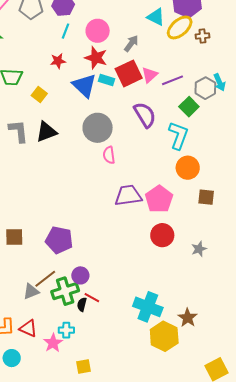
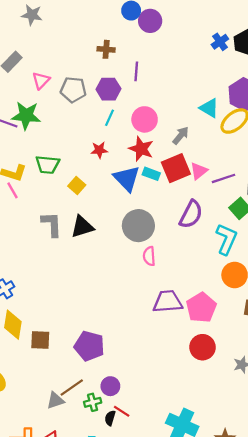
purple semicircle: (145, 115) -> (191, 214), turned 56
green cross: (65, 291) -> (93, 402), size x0.6

